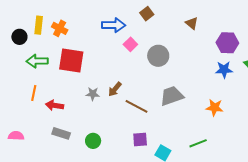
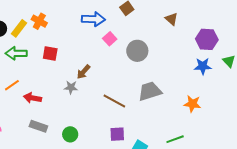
yellow rectangle: (39, 25) -> (19, 28), moved, turned 30
red square: (71, 61) -> (50, 54), size x0.6
brown arrow: (115, 89) -> (83, 72), moved
orange line: (34, 93) -> (12, 85), turned 42

